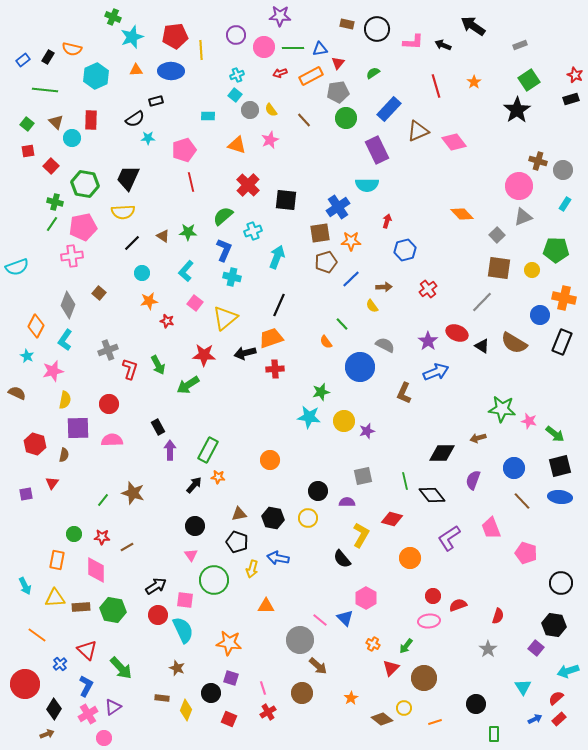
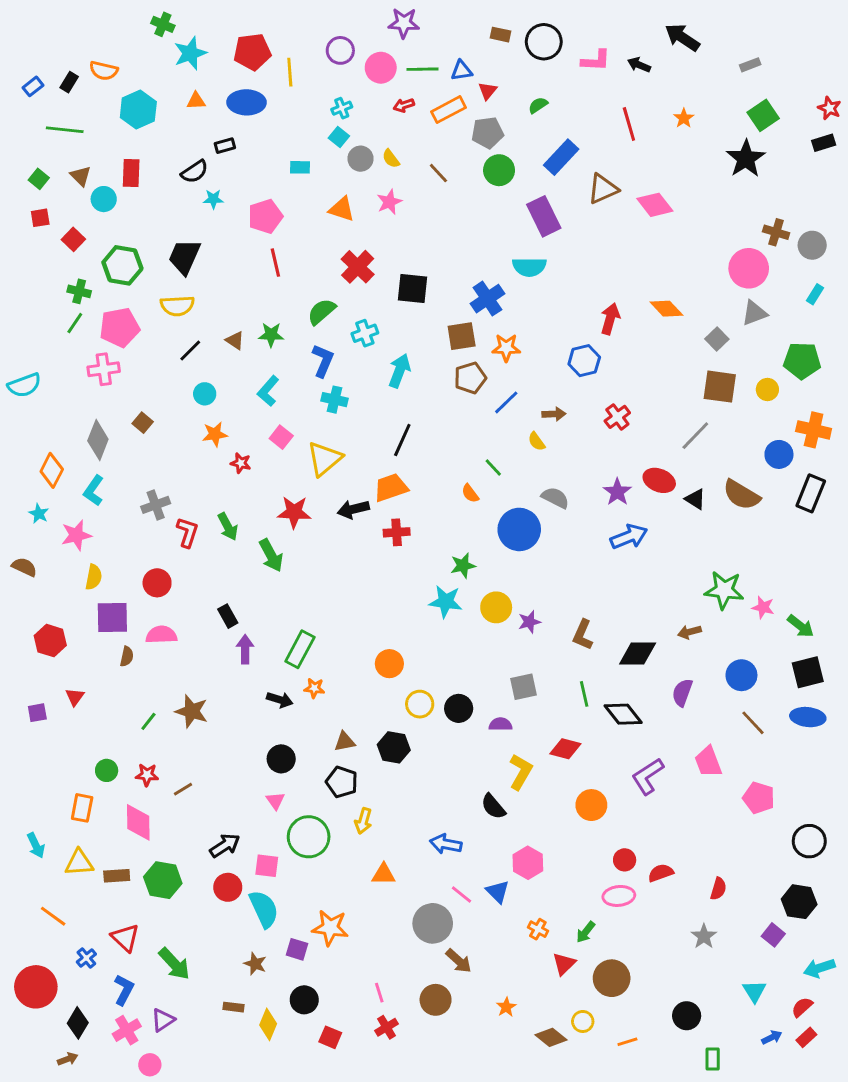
red arrow: (387, 221) -> (610, 319), moved, size x1.5
green arrow: (188, 385) -> (271, 555), turned -85
brown L-shape: (404, 393) -> (583, 635), moved
brown semicircle: (64, 455) -> (127, 656), moved
black arrow: (194, 485) -> (280, 700), turned 66
yellow circle: (308, 518) -> (420, 704), moved
blue arrow: (278, 558) -> (446, 844), moved
purple square: (231, 678) -> (297, 949), moved

